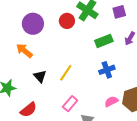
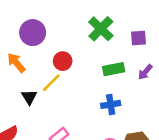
red circle: (67, 21) -> (63, 61), moved
yellow line: (66, 73) -> (51, 83), moved

